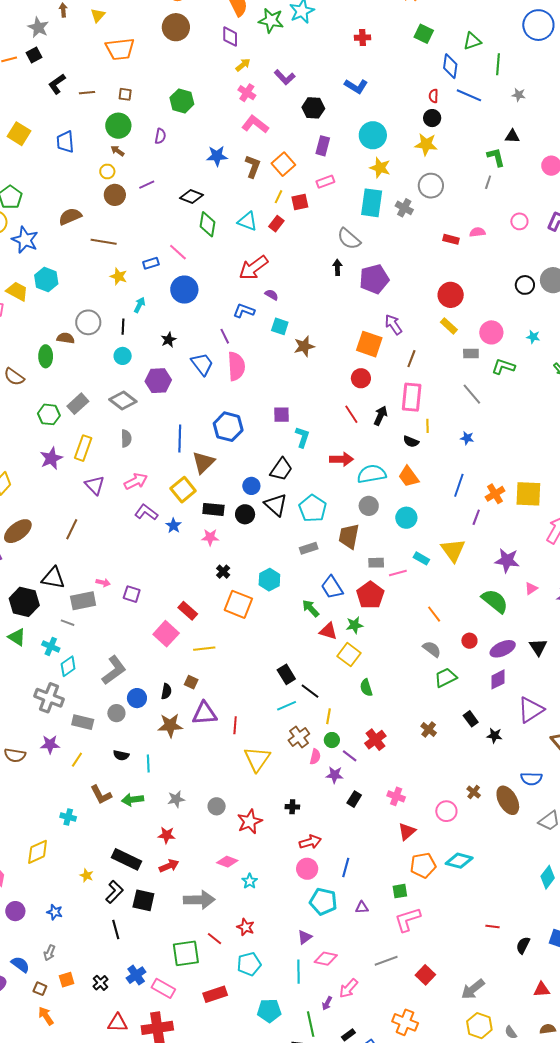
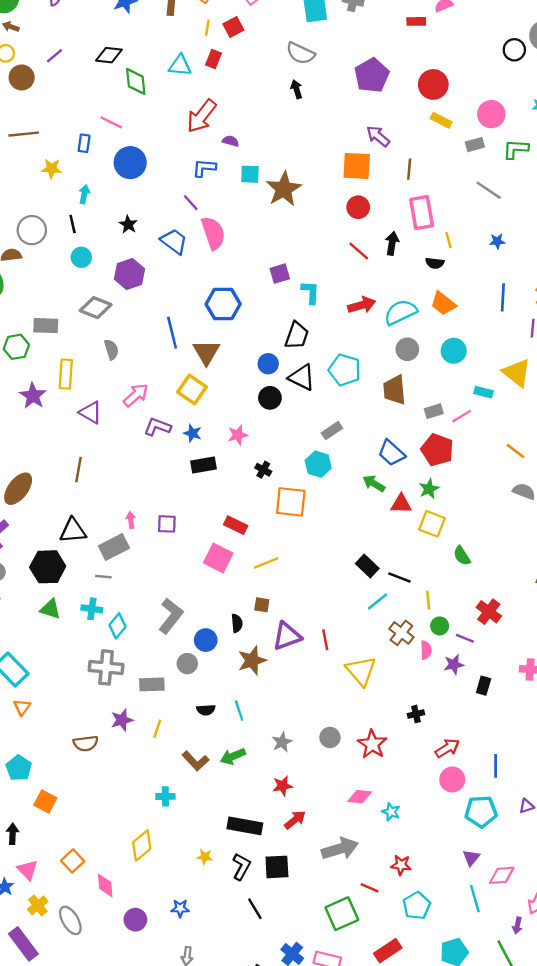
blue rectangle: (151, 263) -> (84, 143), turned -49
purple pentagon: (374, 279) -> (372, 75), moved
brown star: (304, 346) -> (284, 189), size x1.4
gray rectangle: (78, 404) -> (46, 326), turned 60
black rectangle: (213, 509) -> (203, 465), moved
gray rectangle: (309, 548) -> (332, 431), moved
pink arrow: (103, 583) -> (131, 520), turned -96

